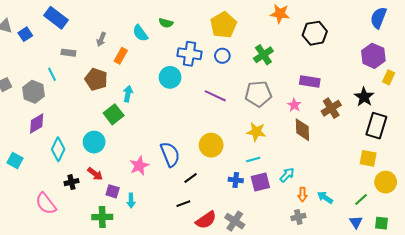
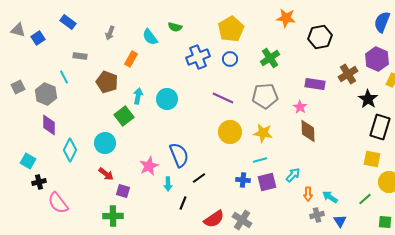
blue rectangle: (56, 18) -> (68, 22), size x0.7
gray arrow: (101, 39) -> (110, 33), moved
blue cross: (190, 54) -> (198, 57), turned -30
cyan circle: (170, 77) -> (167, 99), moved
brown cross: (331, 108) -> (348, 74), moved
purple diamond: (37, 124) -> (49, 125), turned -60
yellow circle: (211, 145) -> (230, 132), moved
black cross: (71, 182) -> (39, 182), moved
cyan arrow: (131, 201) -> (168, 184), moved
black line: (183, 204) -> (183, 203), moved, turned -48
gray cross: (298, 217) -> (317, 215), moved
blue triangle: (356, 222) -> (340, 221), moved

